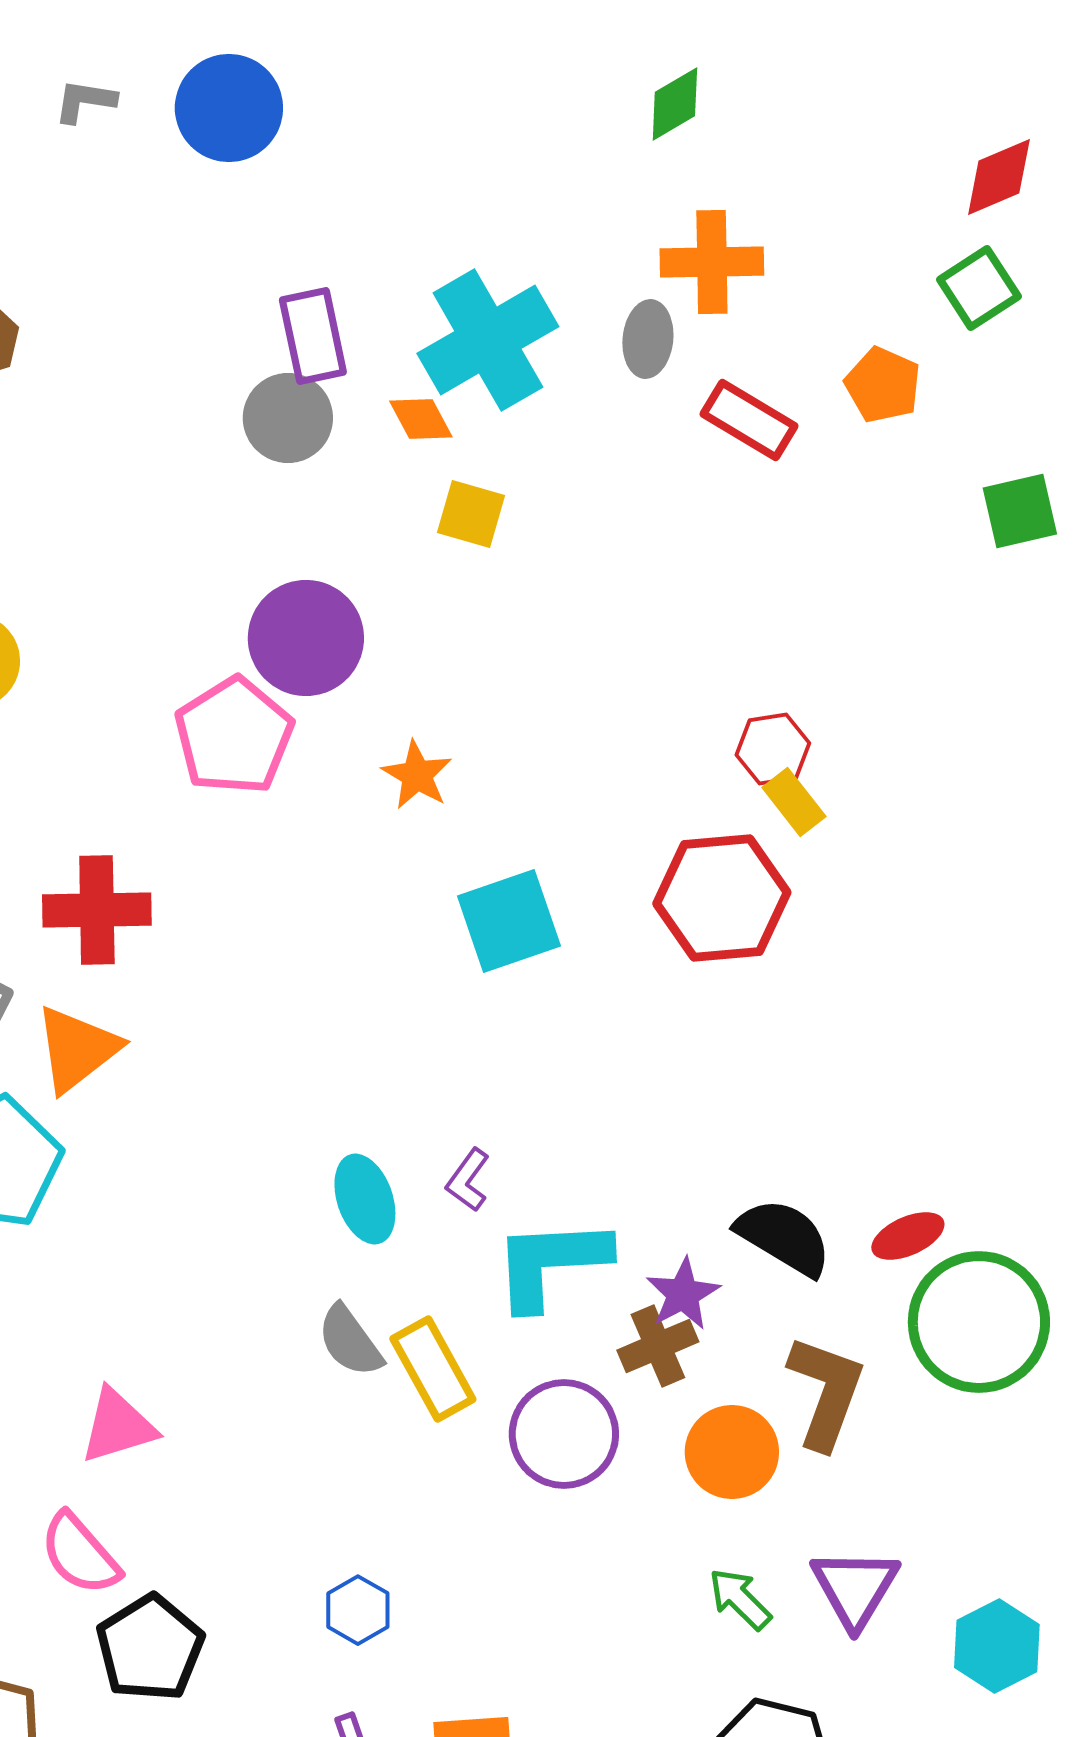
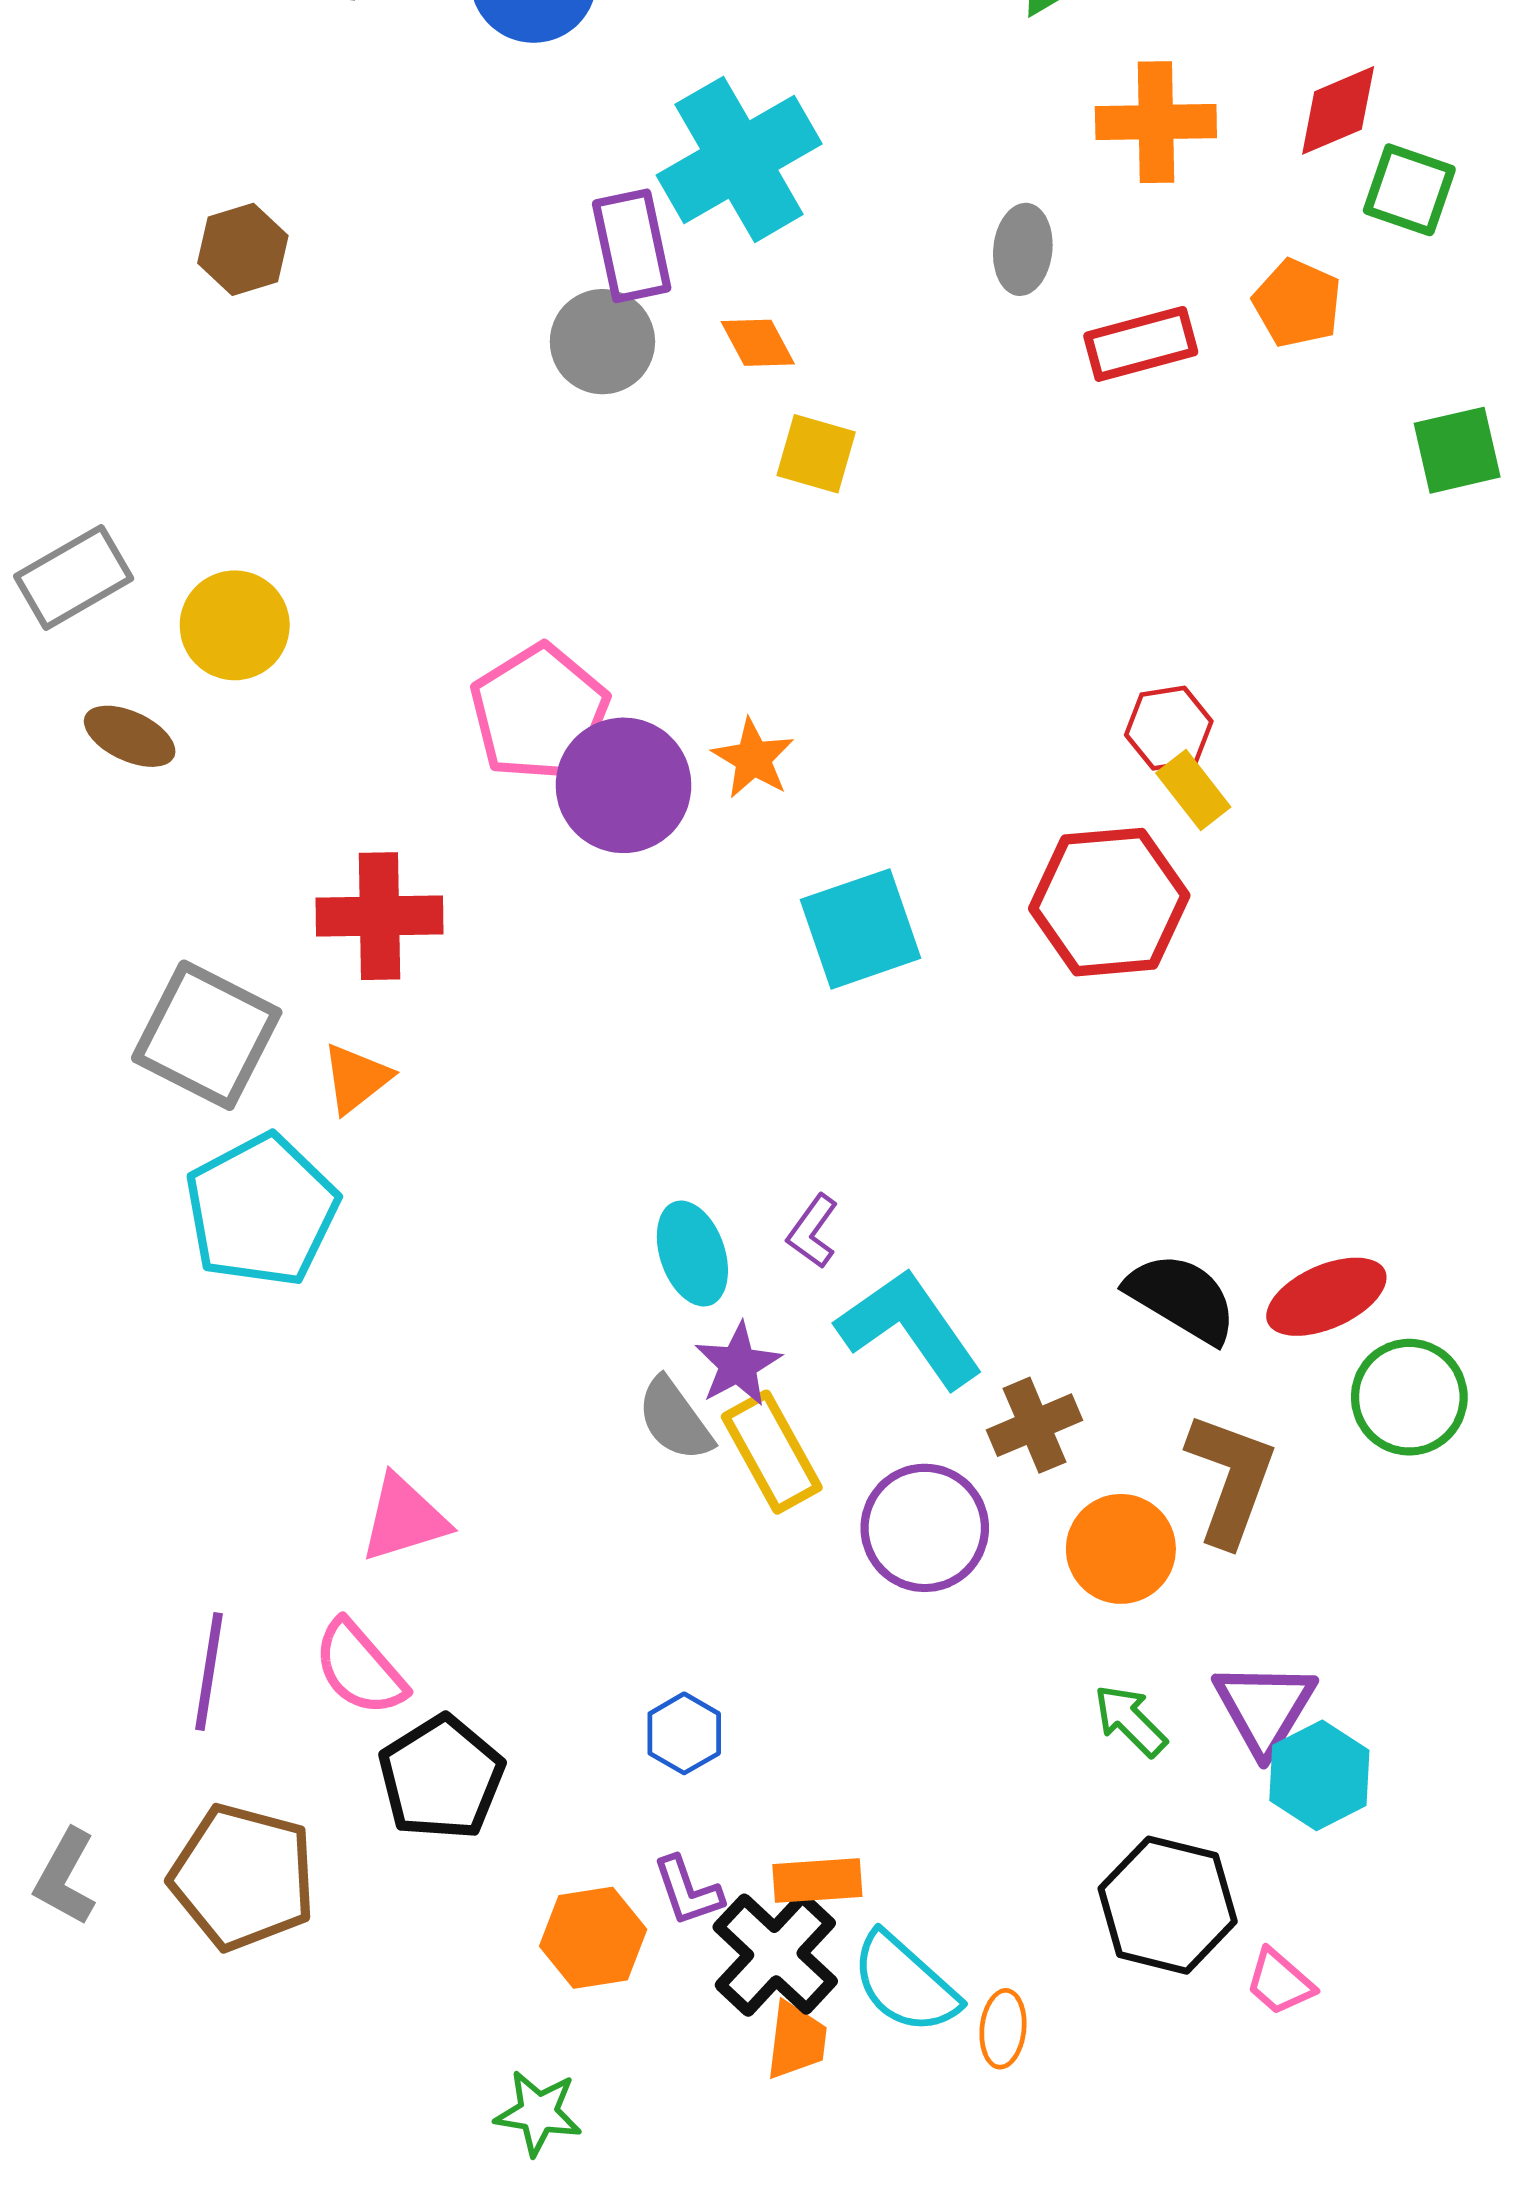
red diamond: (999, 177) -> (1338, 110), moved
orange cross: (712, 262) -> (1156, 122), moved
green square: (979, 288) -> (1409, 190), turned -38
cyan cross: (488, 340) -> (739, 159), moved
red rectangle: (749, 420) -> (1141, 344), turned -46
purple circle: (306, 638) -> (624, 785), moved
orange triangle: (77, 1049) -> (356, 1078), size x0.7
red ellipse: (908, 1236) -> (1326, 1297), size x1.4
cyan L-shape: (551, 1263) -> (910, 1328), turned 58
purple star: (683, 1294) -> (738, 1364), moved
green circle: (979, 1322) -> (1409, 1397), size x0.7
cyan hexagon: (997, 1646) -> (1319, 1775), moved

